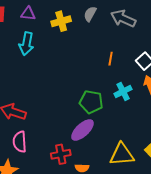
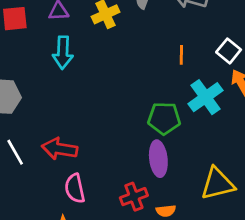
cyan cross: (123, 91) -> (206, 97), size x1.4
purple ellipse: (82, 130) -> (158, 159), turned -45

